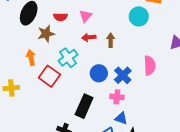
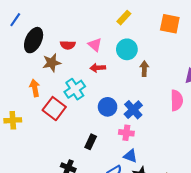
pink triangle: (86, 16) -> (95, 45), turned -32
cyan circle: (139, 16) -> (127, 49), moved
brown arrow: (111, 40) -> (144, 69), moved
pink semicircle: (150, 66) -> (177, 100), moved
black rectangle: (84, 106) -> (91, 142), size x0.6

